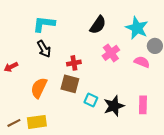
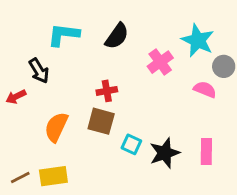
black semicircle: (98, 25) -> (117, 36), moved
black arrow: (44, 49) -> (39, 71), moved
pink cross: (111, 53) -> (160, 62), moved

